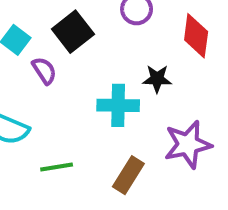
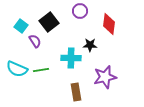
green line: (57, 167) -> (41, 70), moved
brown rectangle: (128, 175) -> (76, 92), turned -42

